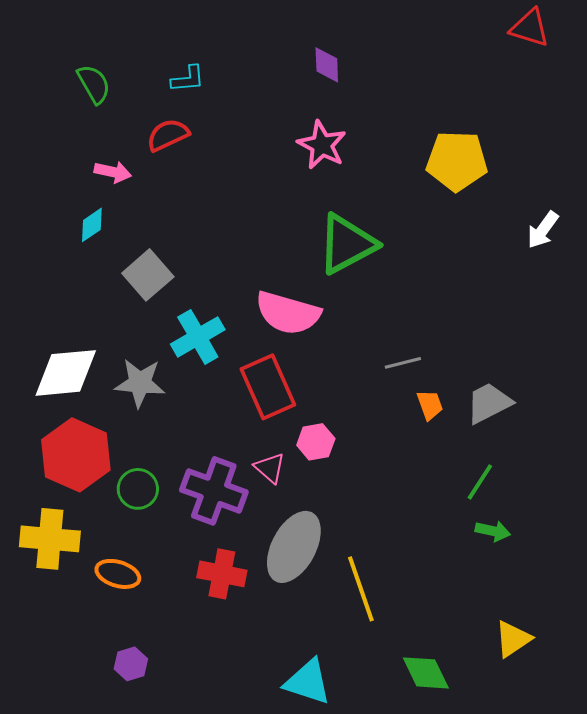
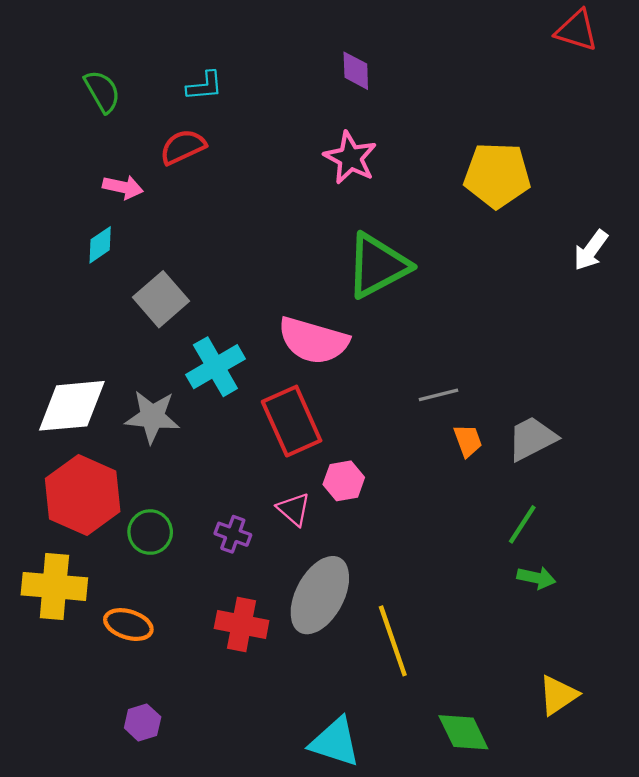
purple cross: (214, 491) -> (233, 534), size x0.5

